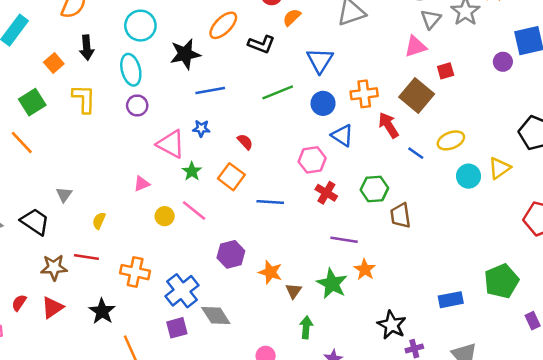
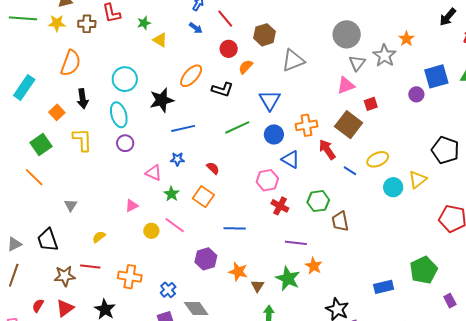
pink triangle: (171, 144) -> (154, 173), size x0.7
gray triangle: (64, 194) -> (71, 205), moved
blue line: (270, 202) -> (235, 228), moved
yellow semicircle: (99, 221) -> (99, 237), turned 32
black trapezoid: (35, 222) -> (48, 240), turned -140
blue cross: (182, 291) -> (168, 290), size x0.6

